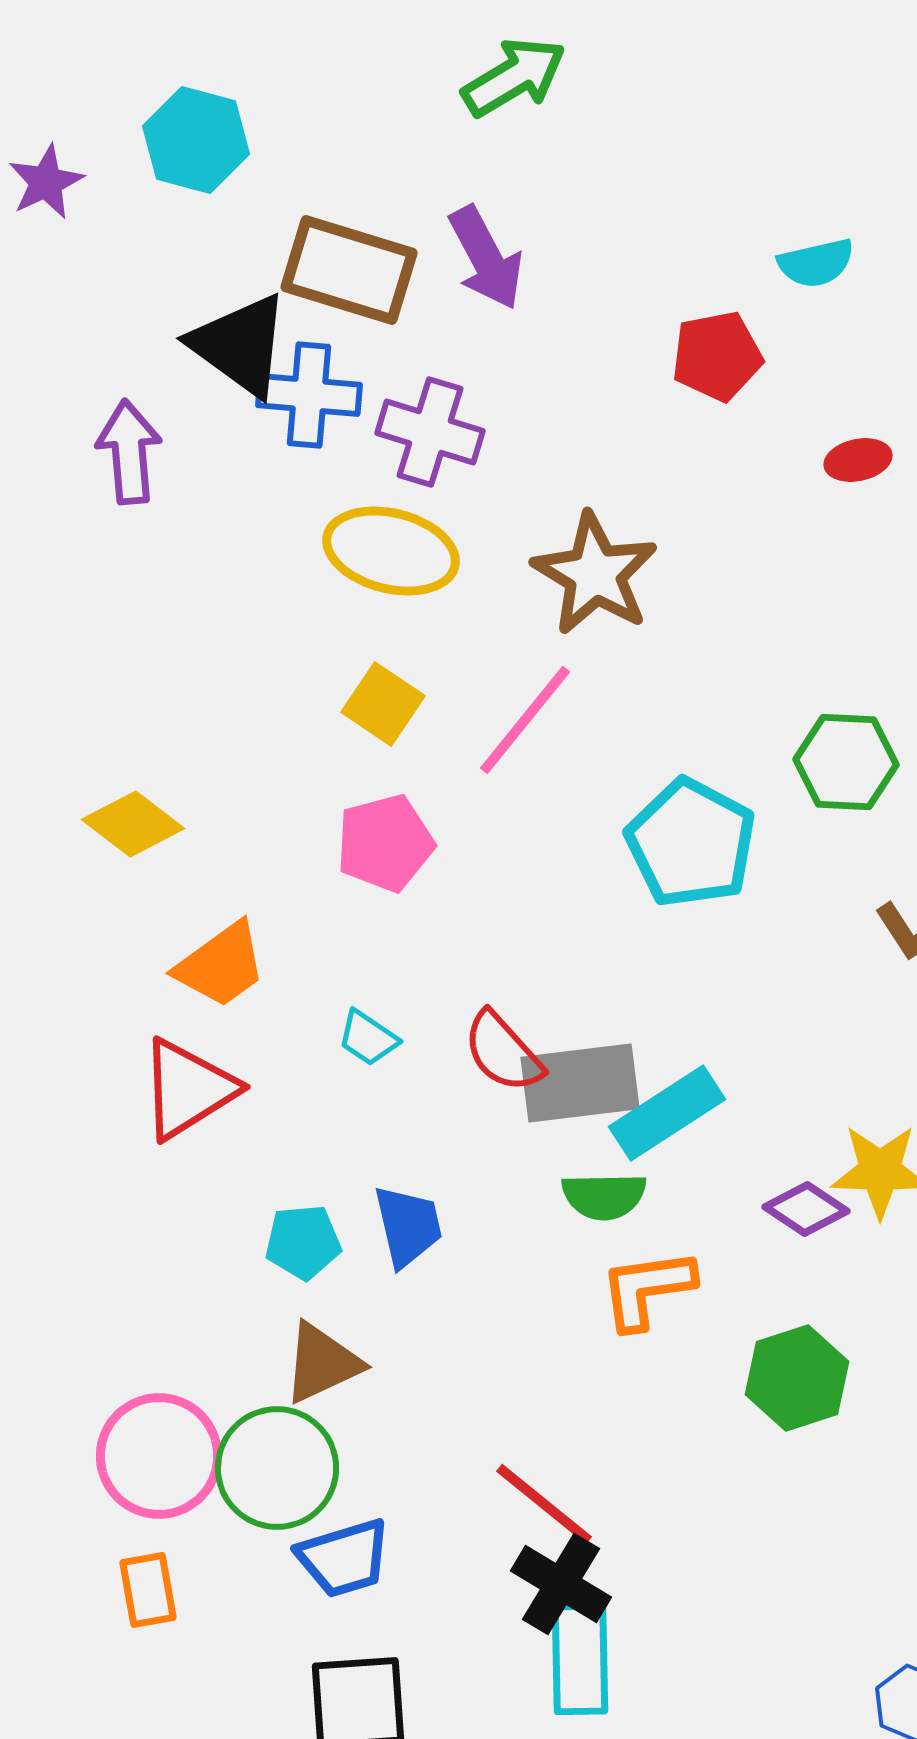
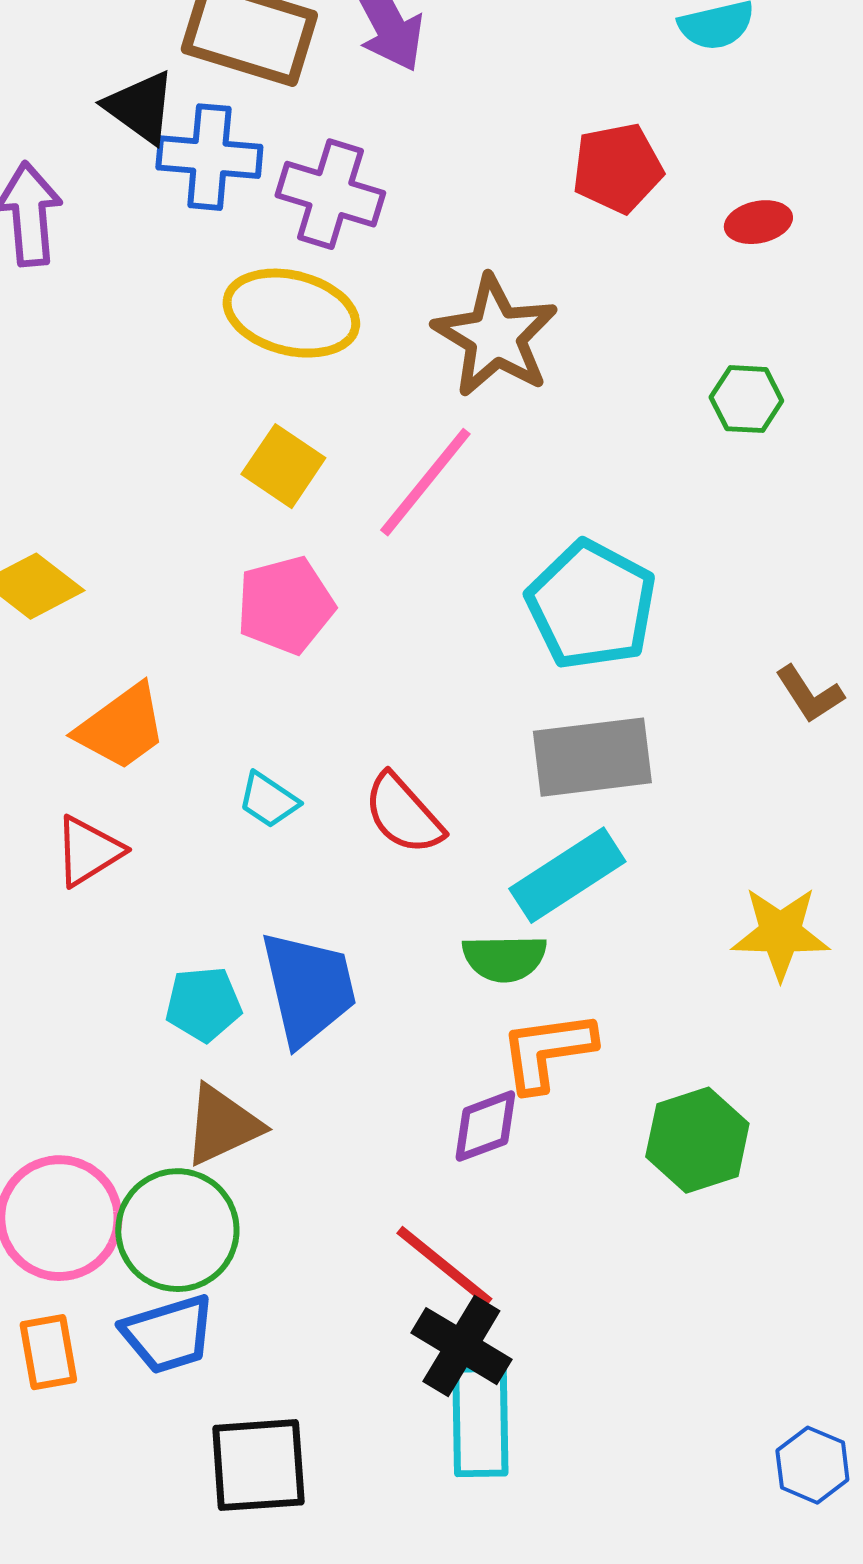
black triangle: (240, 345) -> (140, 107), size x0.7
red pentagon: (717, 356) -> (617, 168), moved
green hexagon: (846, 762) -> (746, 399), moved, size x0.7
gray rectangle: (580, 1083) -> (592, 757), moved
red triangle: (188, 1089) -> (88, 851), size x0.7
purple diamond: (806, 1209) -> (485, 1126), moved, turned -54
blue trapezoid: (408, 1226) -> (308, 988), size x1.4
blue trapezoid: (344, 1558) -> (168, 1334), moved

